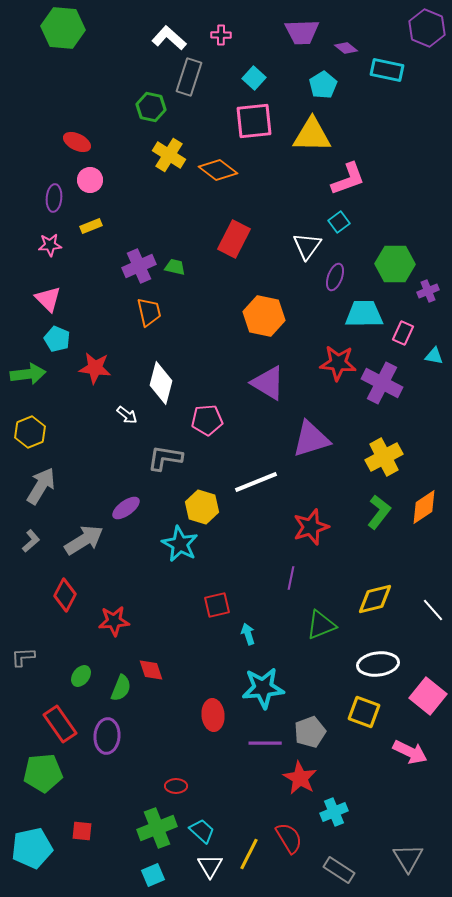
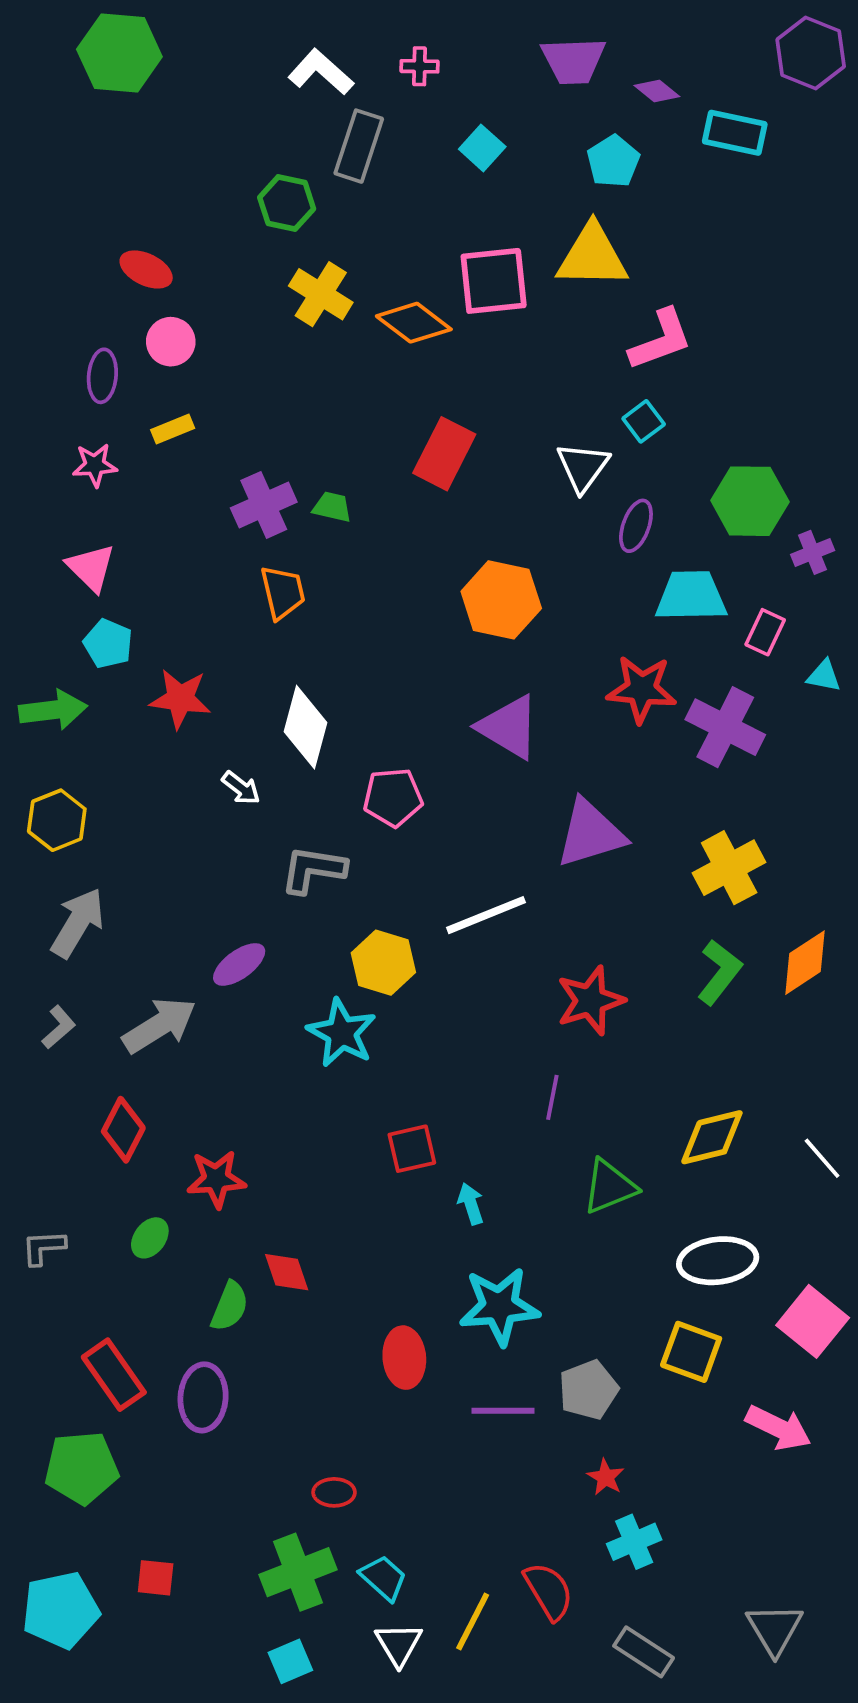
pink square: (254, 121) -> (494, 281), moved
green ellipse: (81, 676) -> (150, 1238), moved
red star: (300, 778) -> (606, 1477), moved, size x0.6

